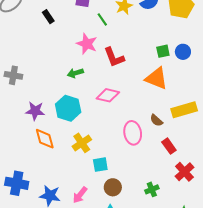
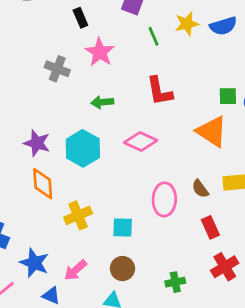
pink star: (87, 44) -> (100, 52), moved
gray cross: (13, 75) -> (57, 69), moved
yellow cross: (82, 143) -> (78, 215), moved
cyan square: (100, 165) -> (123, 228), moved

